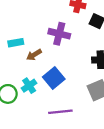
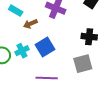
cyan rectangle: (16, 43) -> (16, 11), turned 32

